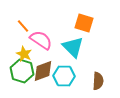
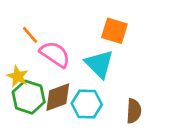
yellow star: (24, 54) -> (18, 76), moved

